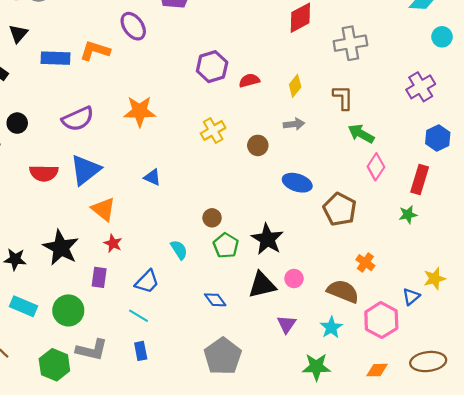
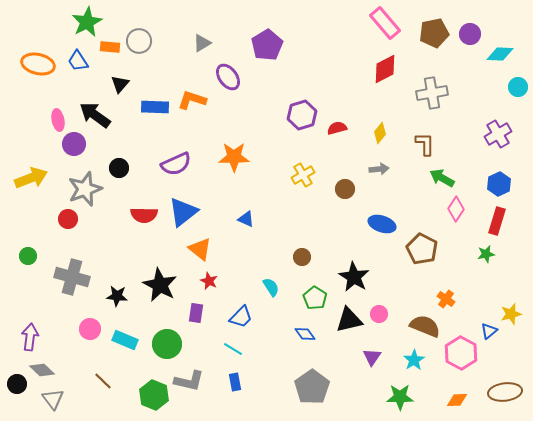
blue hexagon: (438, 138) -> (499, 184), moved
green pentagon: (226, 245) -> (315, 298), moved

